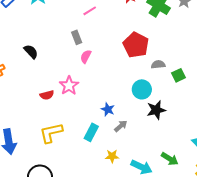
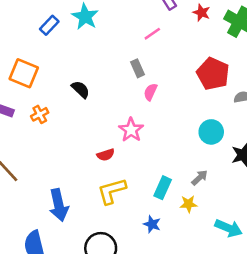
cyan circle: (142, 89) -> (211, 132), moved
red semicircle: (47, 95) -> (106, 155), moved
blue star: (108, 109) -> (152, 224), moved
yellow star: (112, 156) -> (188, 204), moved

